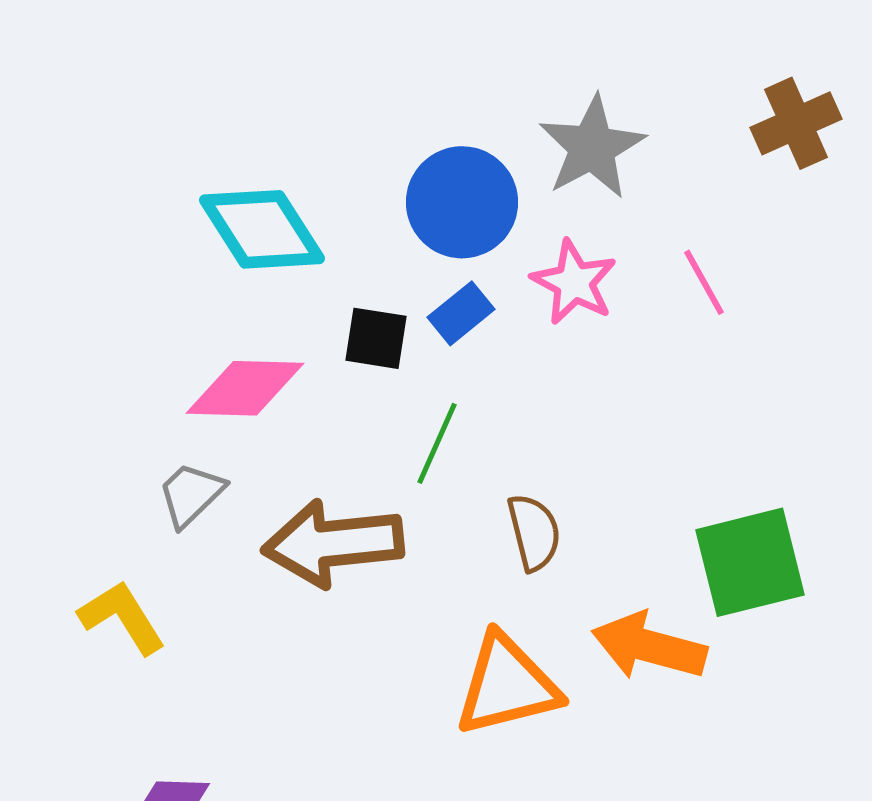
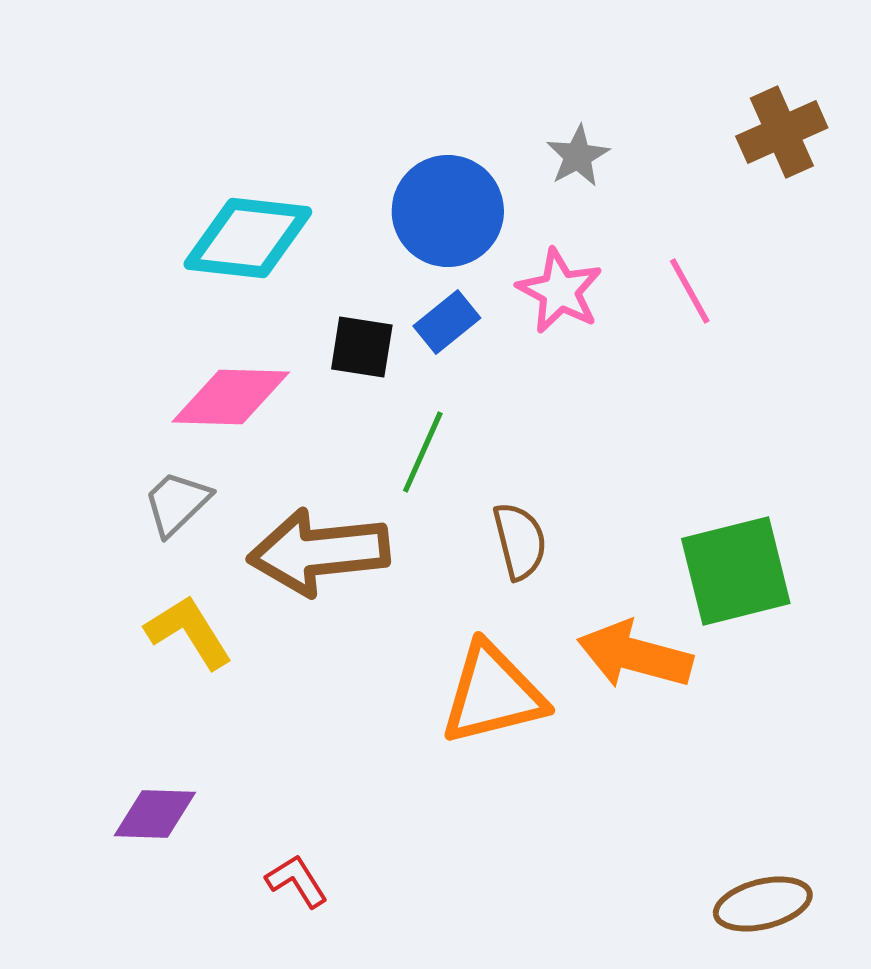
gray star: (592, 147) -> (578, 156), size x0.6
cyan diamond: (262, 229) -> (248, 238), turned -51
yellow L-shape: (122, 617) -> (189, 632), moved

